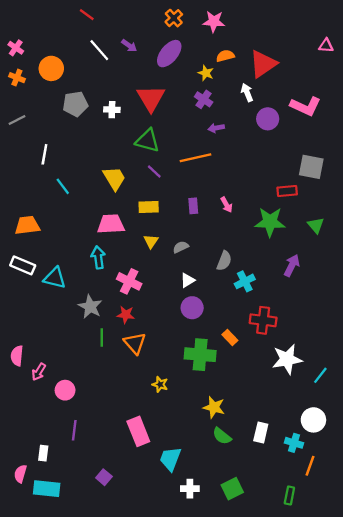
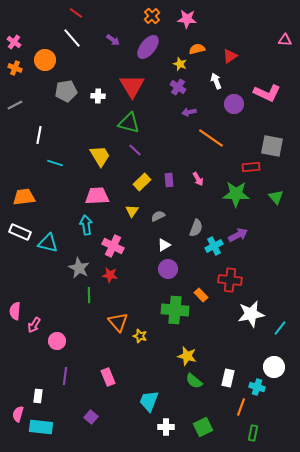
white line: (99, 50) -> (72, 38), moved
red triangle: (263, 64) -> (230, 56), size x0.6
orange line: (196, 158) -> (211, 138), moved, turned 48
cyan line: (63, 186) -> (55, 163), turned -35
yellow rectangle: (149, 207) -> (142, 182), moved, turned -42
purple arrow: (292, 265) -> (238, 235), moved, turned 36
orange triangle: (135, 343) -> (118, 322), moved
pink rectangle: (138, 431) -> (108, 377), moved, size x0.7
orange line: (310, 466) -> (241, 407), moved

